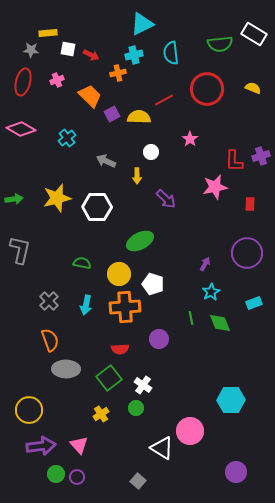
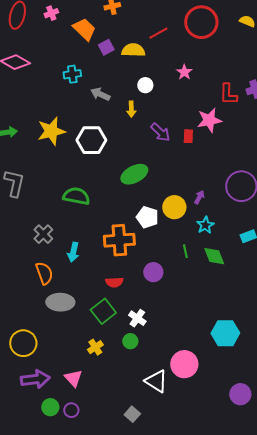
cyan cross: (67, 138) -> (72, 74), moved, turned 30
red rectangle: (250, 204) -> (188, 136), moved
green semicircle: (82, 263) -> (76, 196), size x1.5
yellow circle: (119, 274) -> (174, 207), moved
cyan arrow: (86, 305) -> (73, 252), moved
purple circle: (236, 472) -> (240, 394), moved

